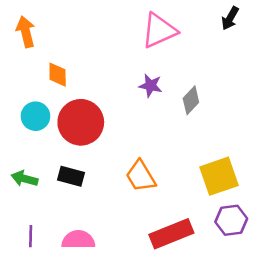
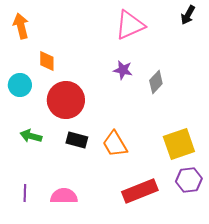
cyan circle: (35, 116) -> (20, 85), moved
black rectangle: (71, 176) -> (77, 140), moved
green arrow: (24, 179) -> (31, 136), moved

